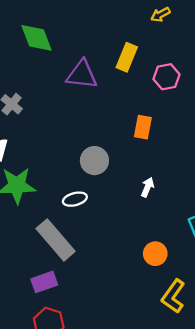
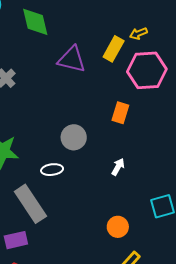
yellow arrow: (160, 15) -> (138, 34), moved
pink hexagon: (166, 77) -> (147, 70), size x1.6

